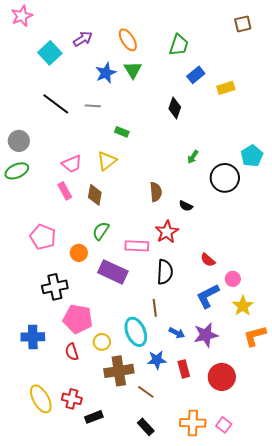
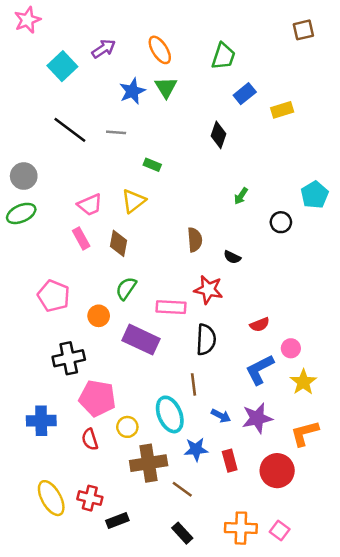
black circle: (225, 178) -> (281, 222), size x0.6
red star: (167, 232) -> (208, 290), turned -30
red semicircle: (208, 260) -> (260, 325), turned -63
orange L-shape: (255, 336) -> (305, 433), moved

